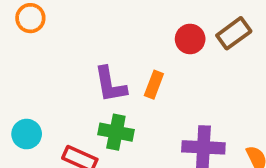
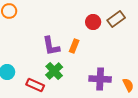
green cross: (116, 132) -> (54, 71), turned 36

